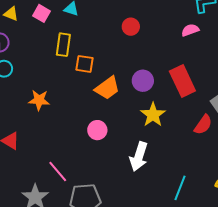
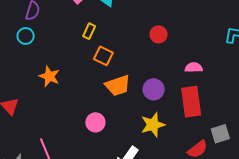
pink semicircle: (190, 30) -> (194, 68), moved
yellow rectangle: (63, 45) -> (89, 31), size x0.7

